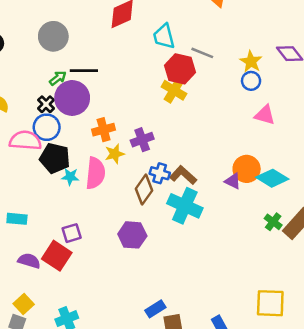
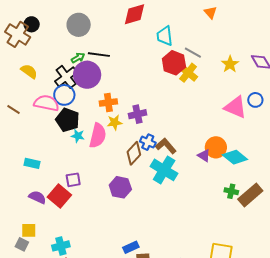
blue circle: (251, 81) -> (255, 100), moved
yellow cross: (174, 90) -> (188, 73), moved
black cross: (46, 104) -> (66, 77), size x1.6
pink triangle: (265, 115) -> (235, 107), size x1.4
green cross: (273, 222) -> (231, 191), turned -32
yellow square: (24, 304) -> (29, 230), turned 35

